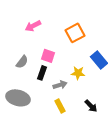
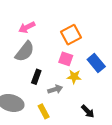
pink square: (48, 56) -> (66, 59), moved
gray semicircle: (22, 62) -> (25, 51), moved, size x1.5
yellow rectangle: (60, 106) -> (44, 111), moved

